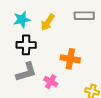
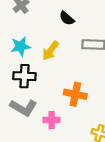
gray L-shape: (26, 72) -> (24, 108), turned 45
pink cross: (51, 82) -> (52, 120), turned -32

